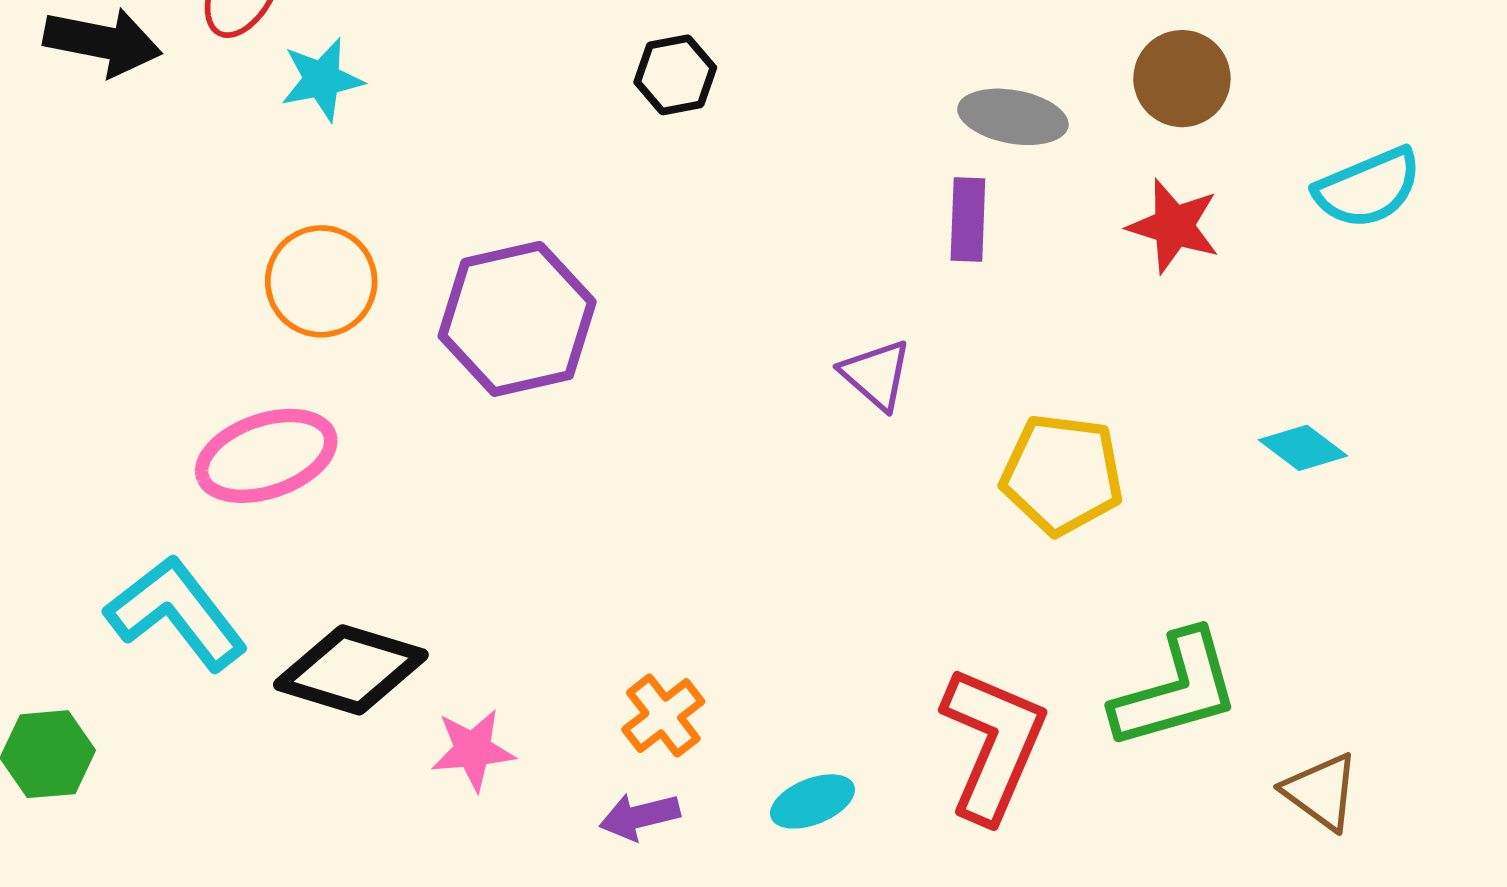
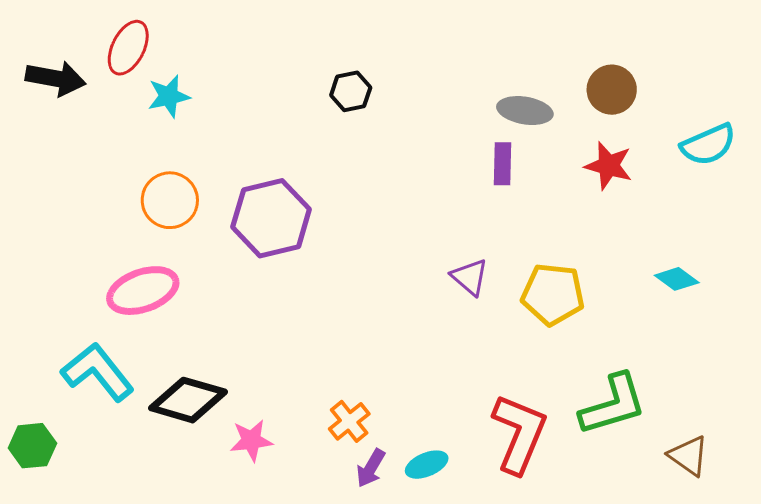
purple triangle: (876, 375) -> (470, 277), moved
purple arrow: (640, 816) -> (371, 468), moved, turned -45

